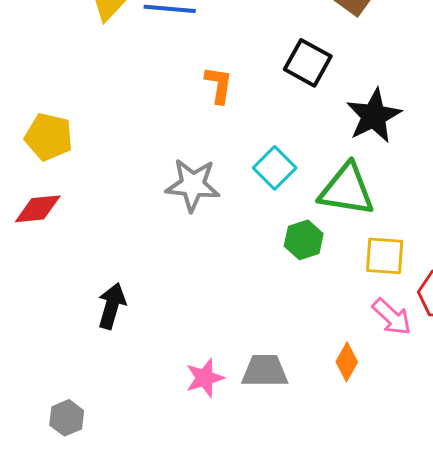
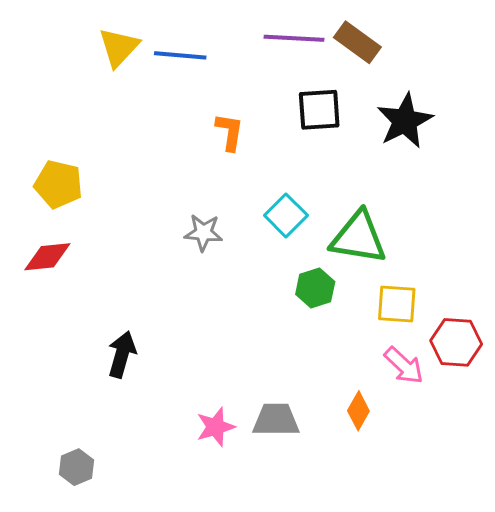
black square: (308, 63) -> (319, 110), turned -33
black star: (374, 116) -> (405, 121), moved
gray star: (193, 185) -> (203, 233), size x0.7

